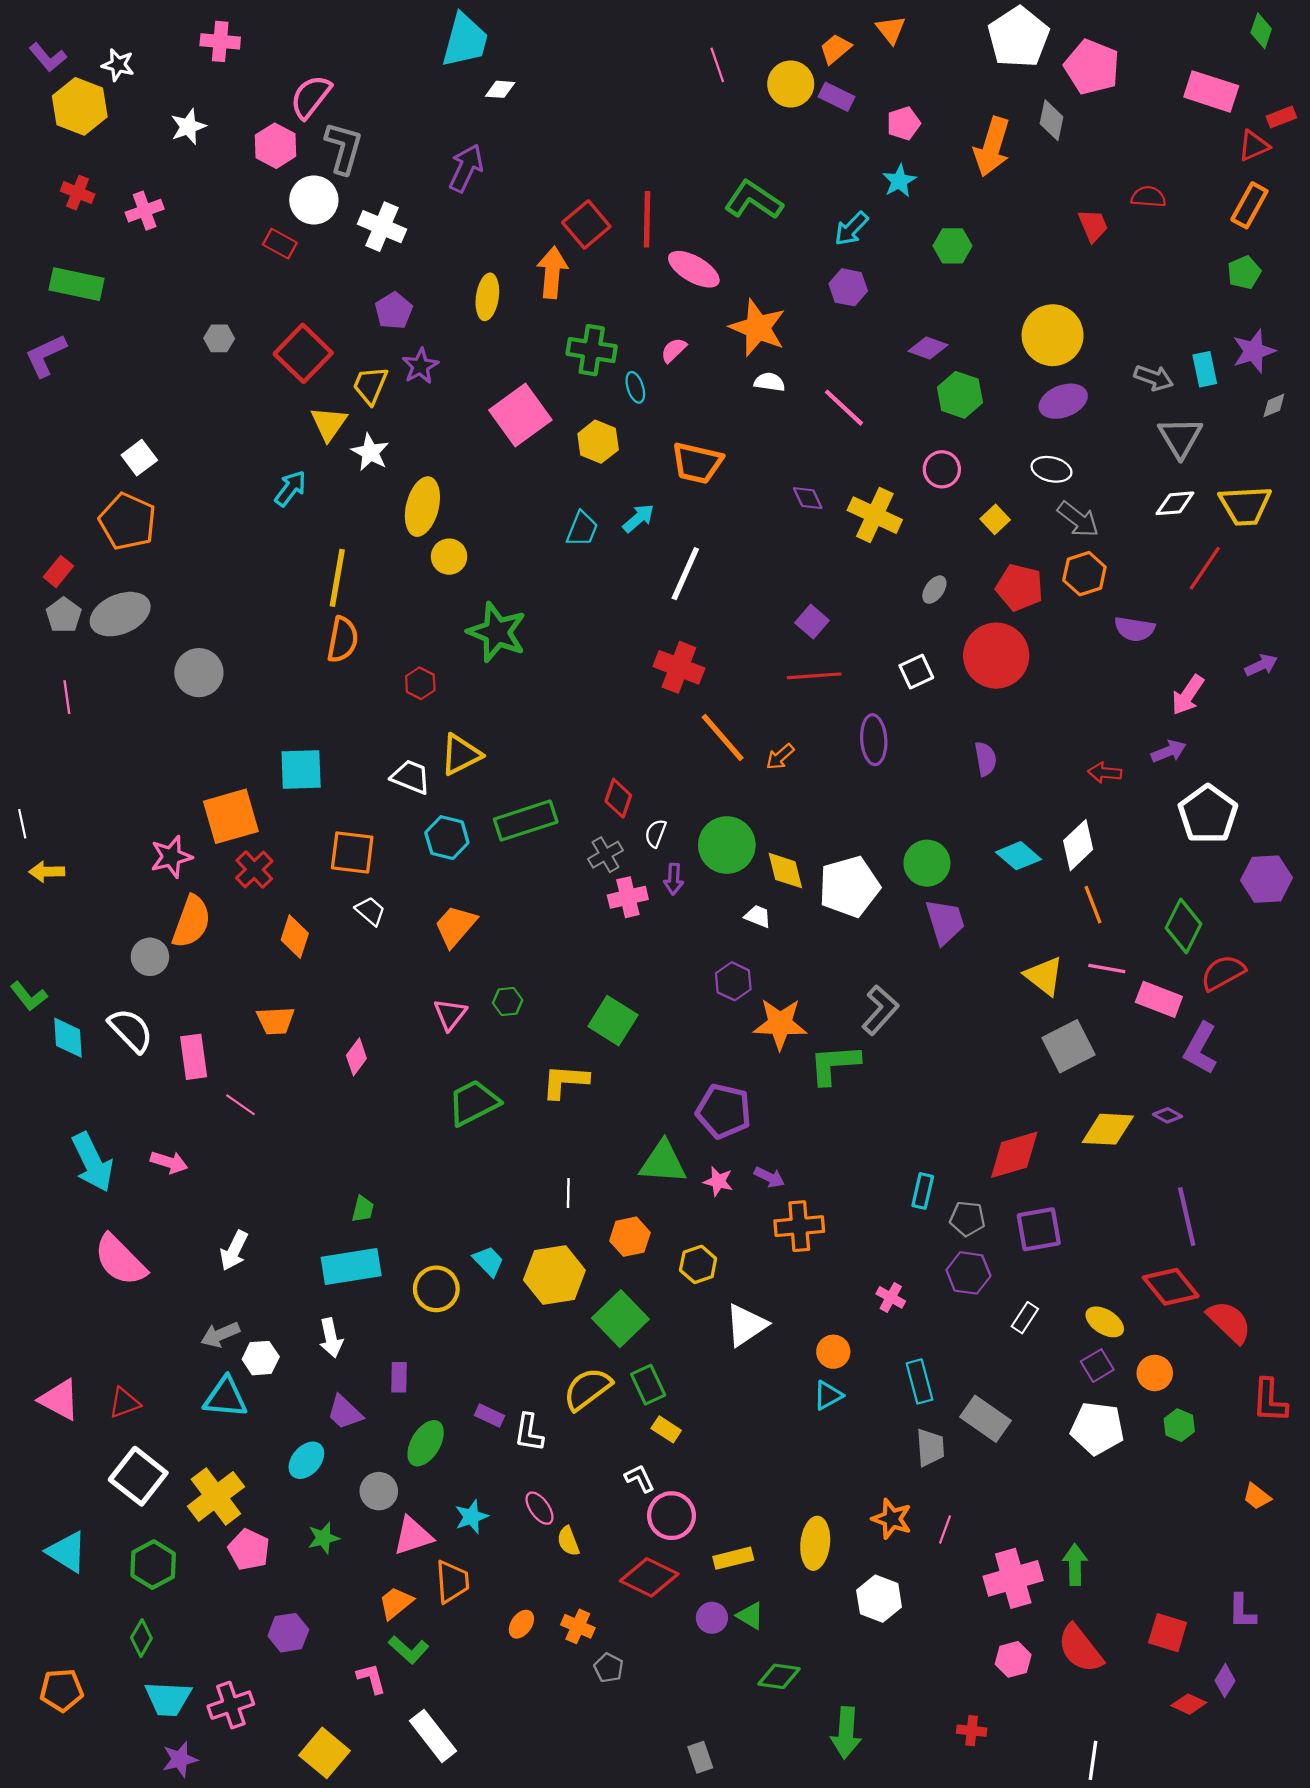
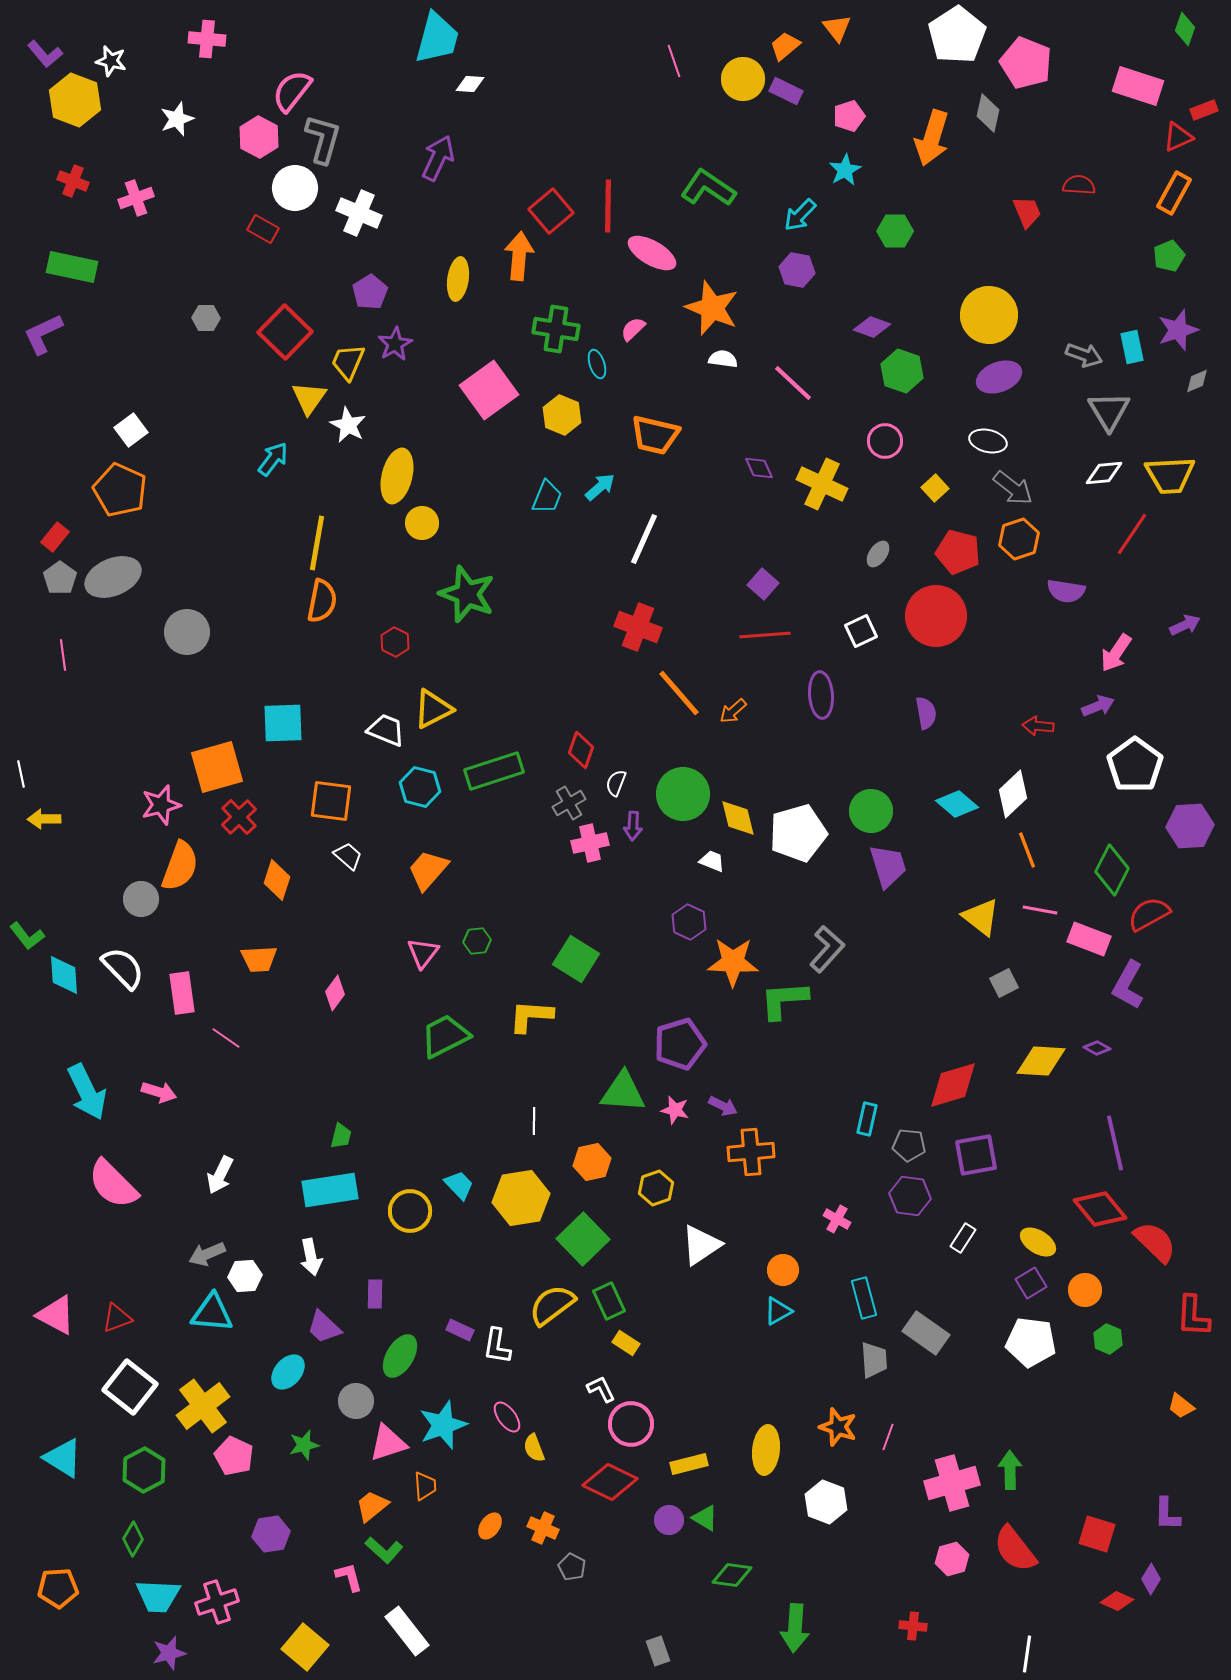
gray square: (1069, 1046) -> (1004, 983), size x0.6
purple pentagon: (724, 1111) -> (680, 1044), turned -30
cyan star: (471, 1517) -> (443, 1425), size x1.5
orange trapezoid: (452, 1582) -> (425, 1486), size x0.7

